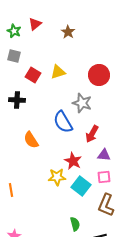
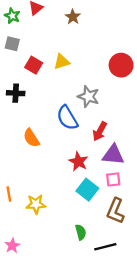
red circle: (99, 75) -> (121, 65), moved
purple triangle: (104, 155) -> (113, 155), size x1.5
yellow star: (57, 177) -> (36, 204), moved

